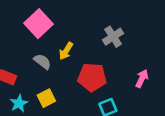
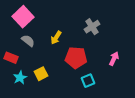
pink square: (38, 24) -> (23, 17), moved
gray semicircle: (42, 62) -> (28, 41), moved

